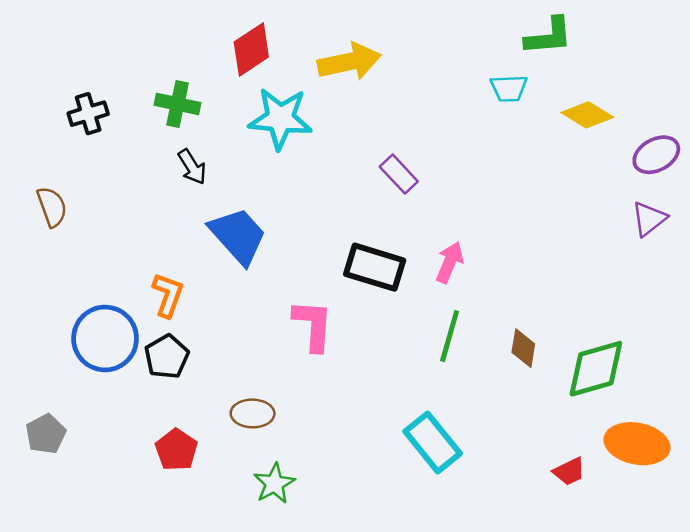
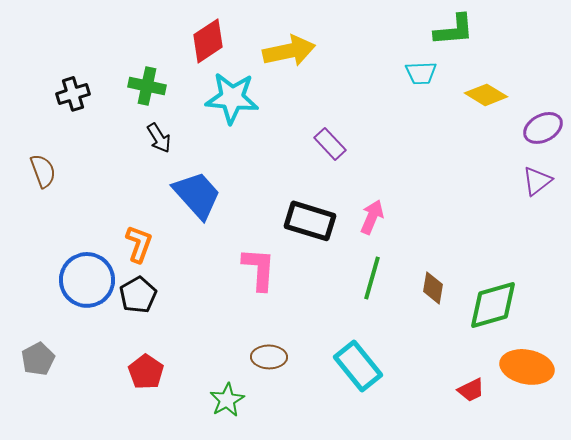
brown ellipse: (253, 413) -> (269, 357), moved

